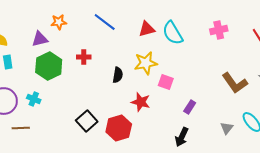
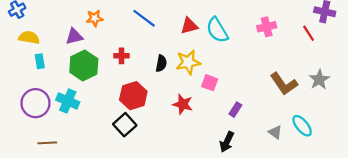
black semicircle: (118, 75) -> (161, 63), moved
cyan cross: (34, 99) -> (68, 101), size x1.5
brown line: (21, 128) -> (47, 143), moved
red hexagon: (119, 128) -> (133, 96), moved
gray triangle: (227, 128) -> (275, 132), turned -32

